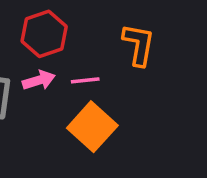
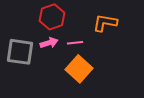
orange L-shape: (139, 45) -> (105, 23), turned -90

